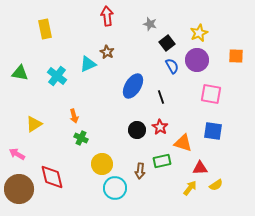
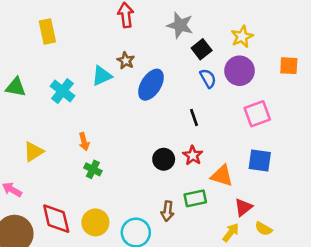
gray star: (150, 24) -> (180, 25), size x1.5
blue ellipse: (133, 86) -> (151, 85), moved
pink square: (211, 94) -> (257, 114), turned -30
yellow circle: (102, 164) -> (95, 222), moved
red triangle: (200, 168) -> (243, 207), turned -35
yellow semicircle: (216, 185) -> (264, 229), turned 64

